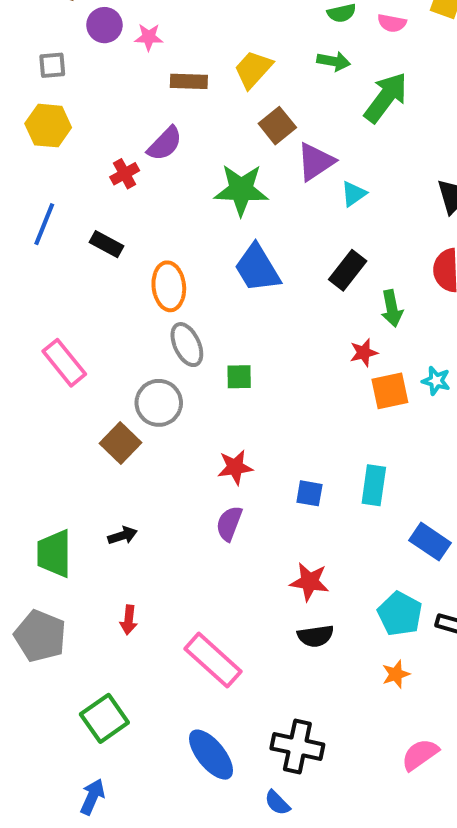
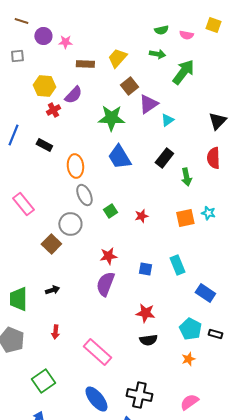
yellow hexagon: (48, 126) -> (44, 86), moved
red star: (364, 353) -> (141, 216), moved
green square: (239, 377) -> (110, 211), turned -32
cyan rectangle: (374, 485) -> (177, 265), turned -30
purple semicircle: (229, 523) -> (105, 284), size x1.4
pink semicircle: (420, 755) -> (189, 402), moved

